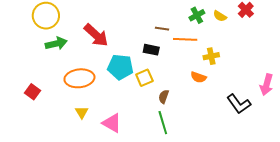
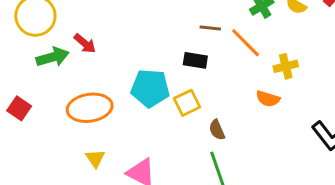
red arrow: (96, 35) -> (85, 43), moved, size x0.6
orange line: (185, 39) -> (246, 43), turned 45
red square: (33, 92) -> (19, 108), moved
brown semicircle: (164, 97) -> (217, 130), turned -40

